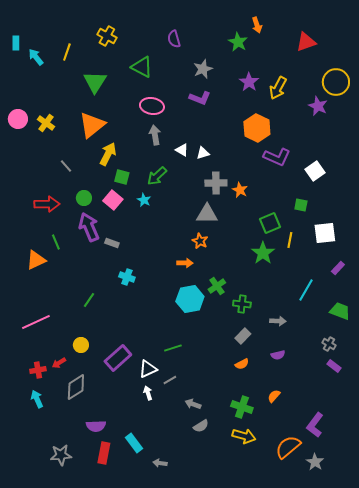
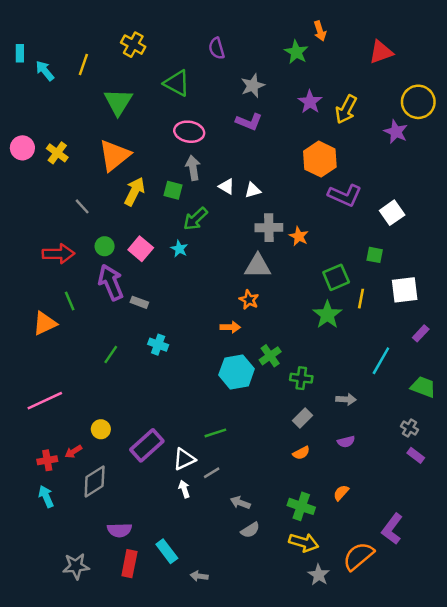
green square: (122, 177) -> (173, 190), moved
green line: (89, 300) -> (111, 355), moved
gray star: (315, 462) -> (319, 575), moved

